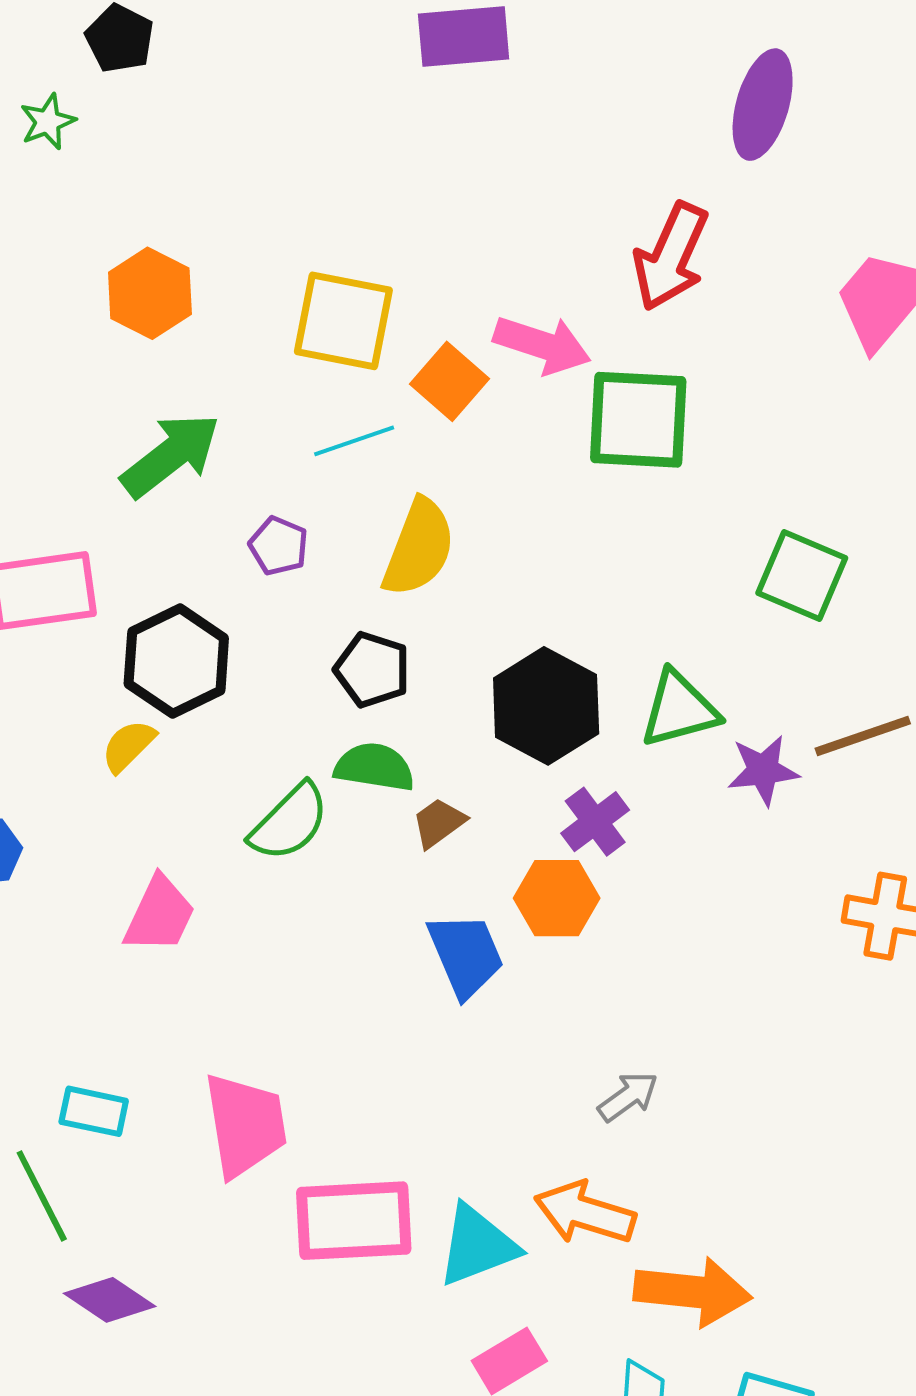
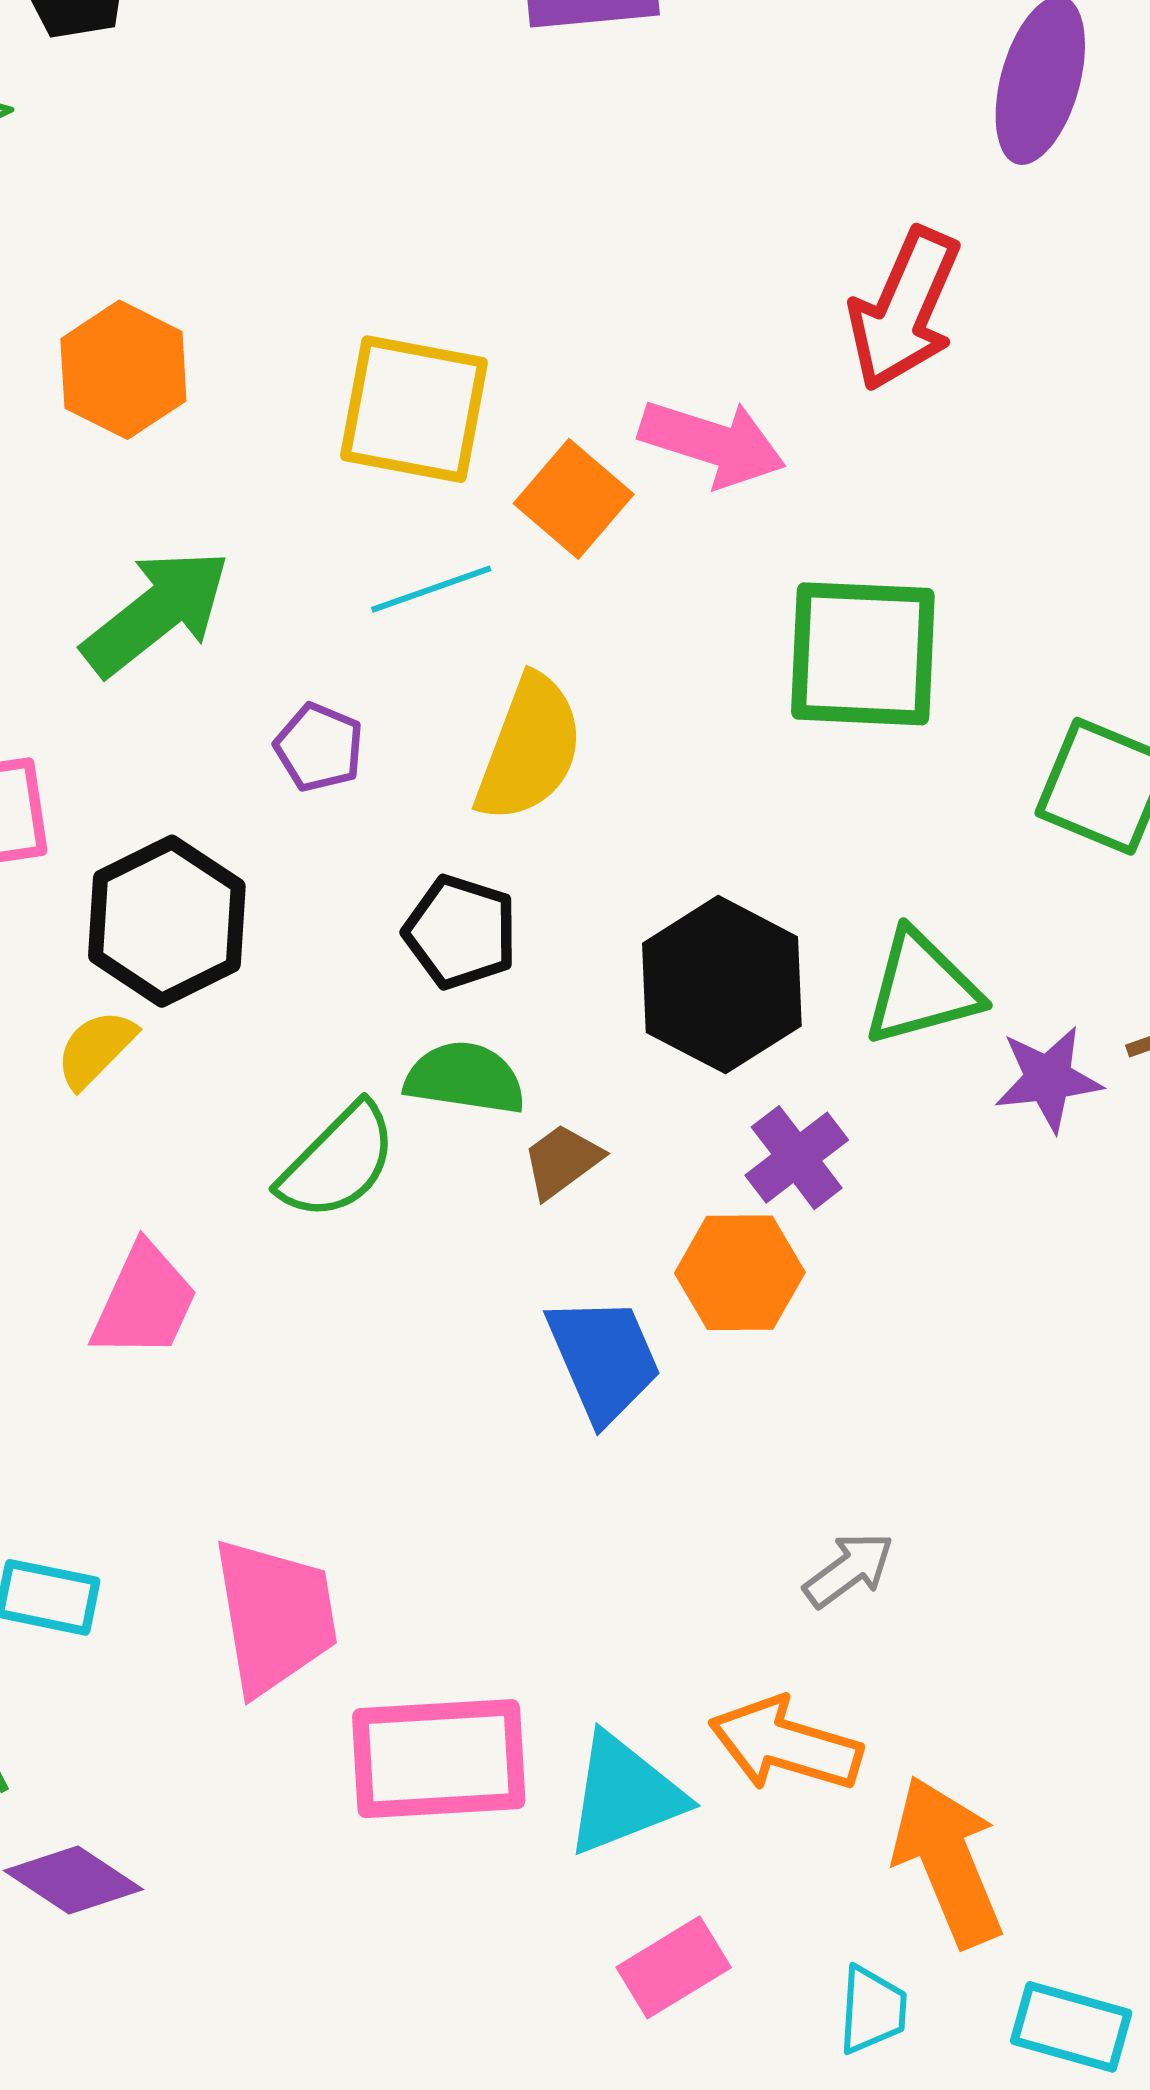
green square: (638, 420) -> (863, 654), moved
orange arrow: (693, 1292) -> (948, 1861), turned -118

